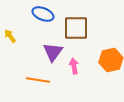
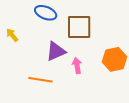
purple triangle: (53, 52) -> (56, 51), turned 30

